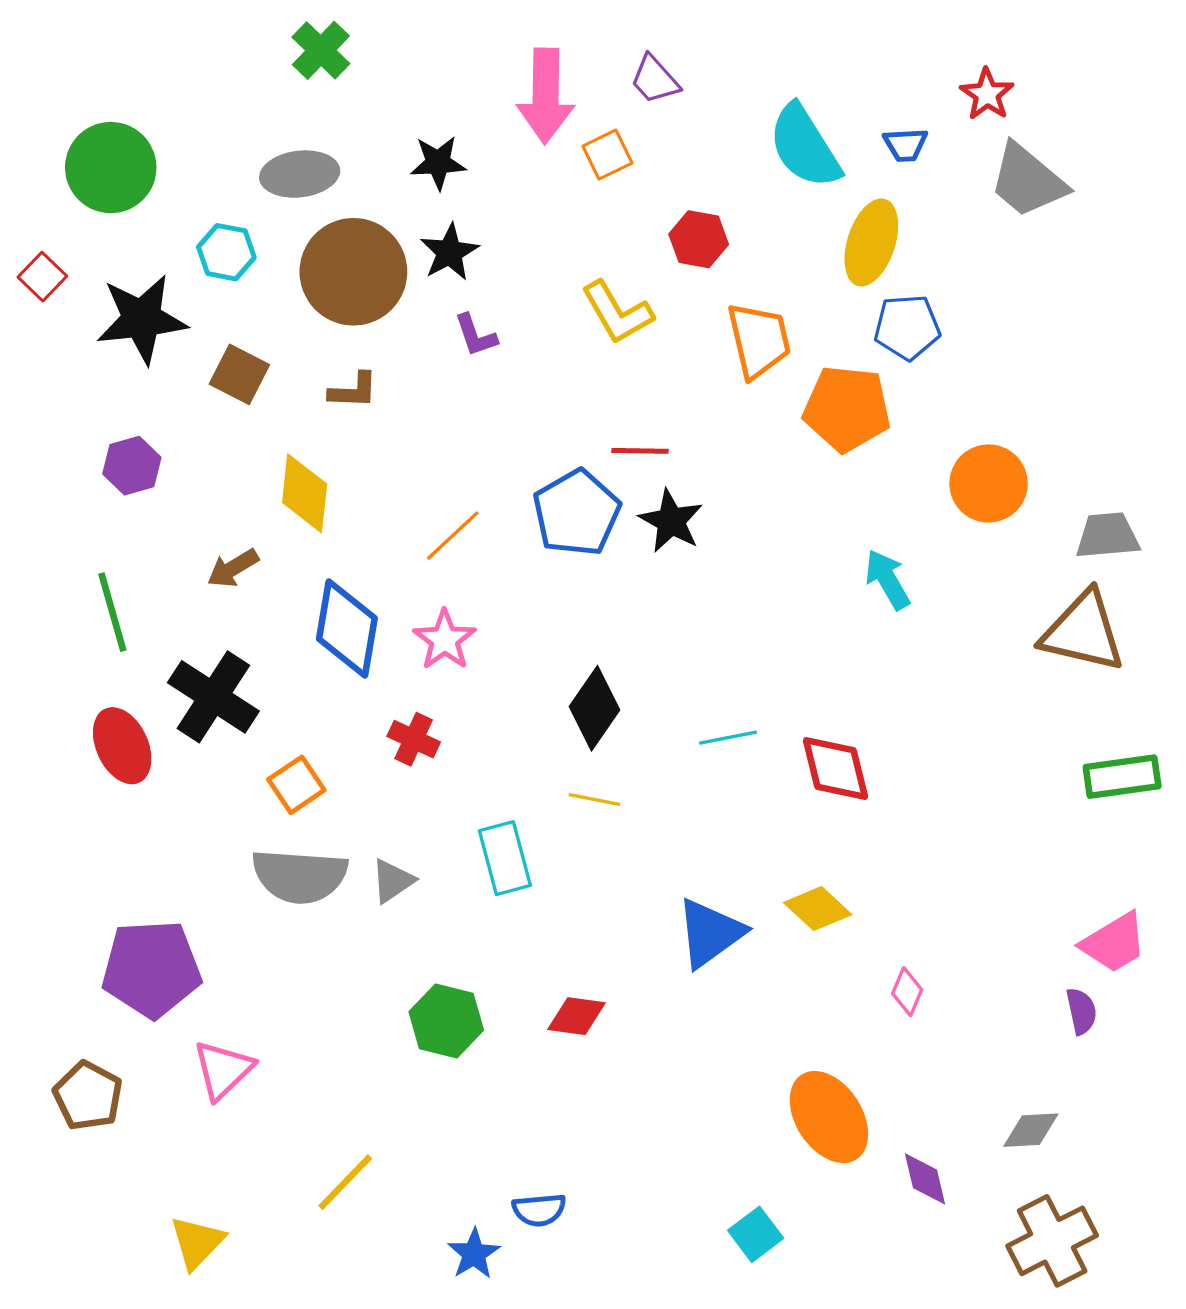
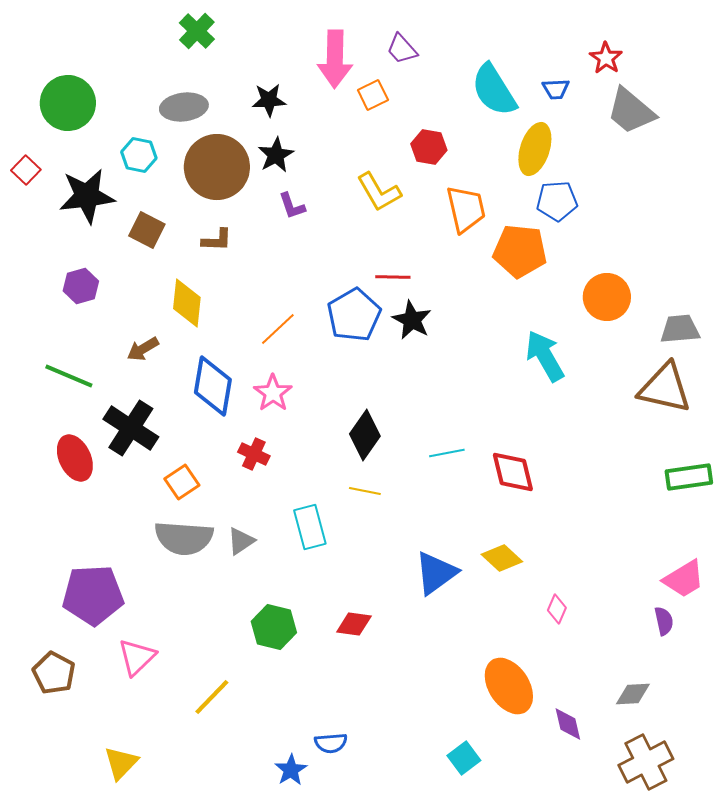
cyan arrow: (888, 580) -> (545, 356), size x1.4
green line: (112, 612) -> (69, 376), turned -51
yellow line: (345, 1182) -> (212, 697), moved

